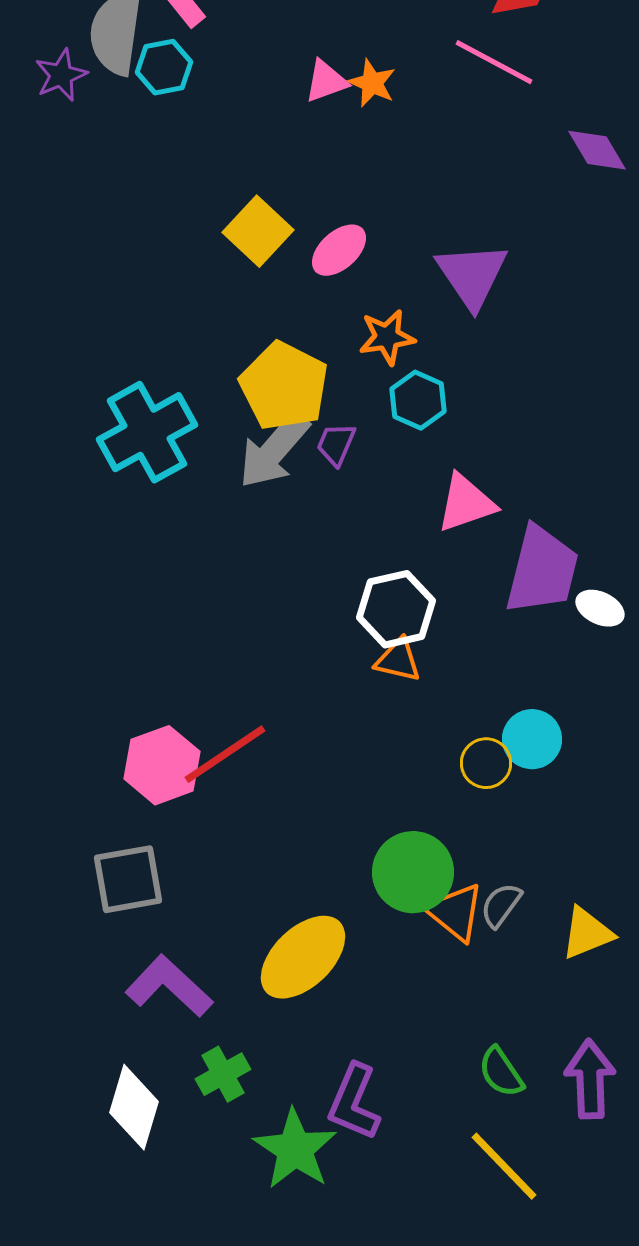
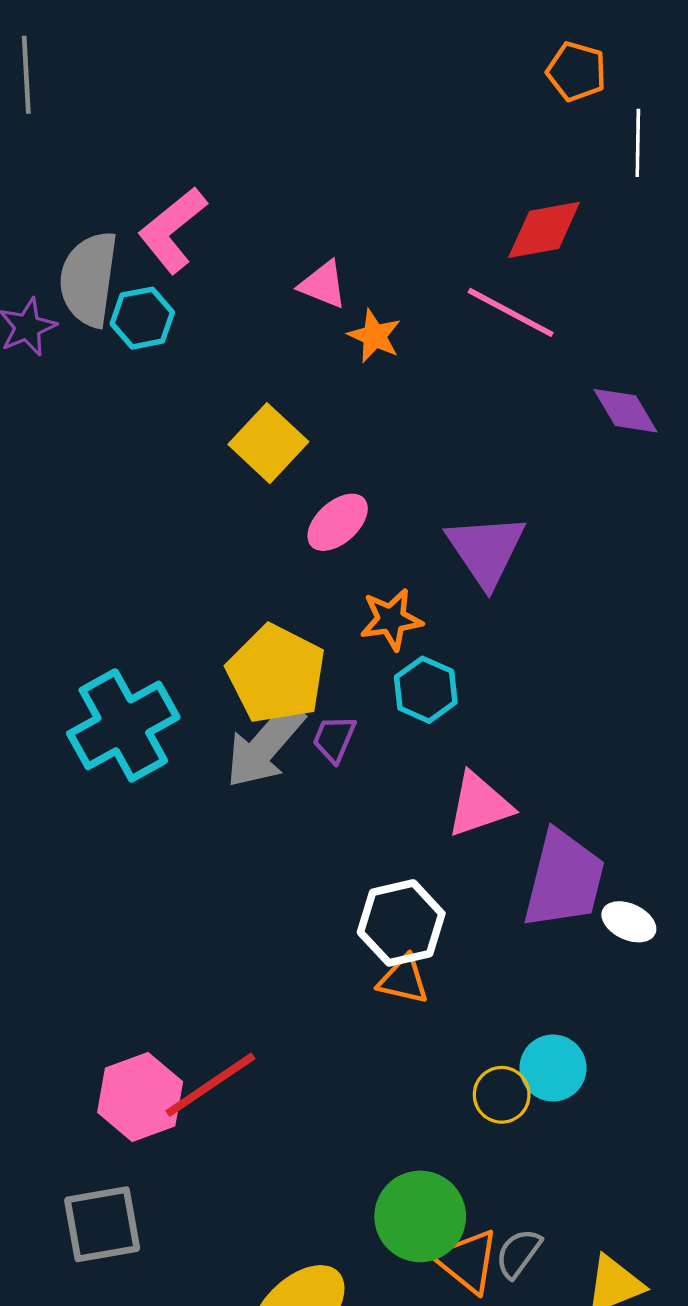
pink triangle: (326, 81) -> (323, 285), moved, turned 42
yellow square: (258, 231) -> (268, 443), moved

